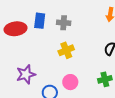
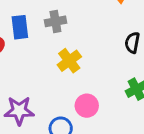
purple star: (26, 74) -> (19, 111), turned 30

